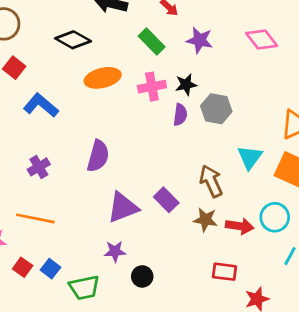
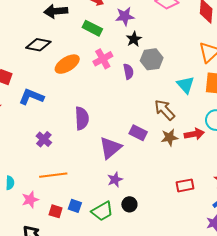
black star: (186, 85) -> (134, 39), moved
red rectangle: (224, 272) -> (185, 185), moved
black circle: (142, 276) -> (129, 204), moved

